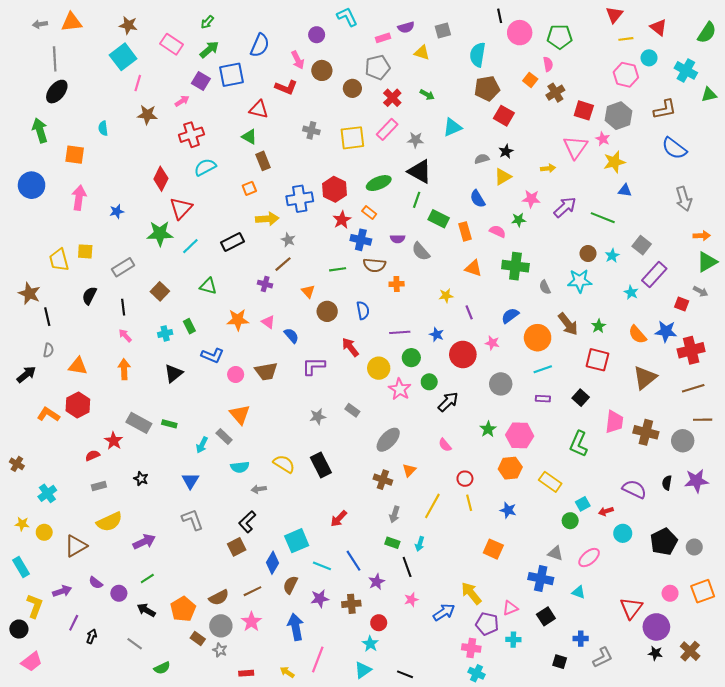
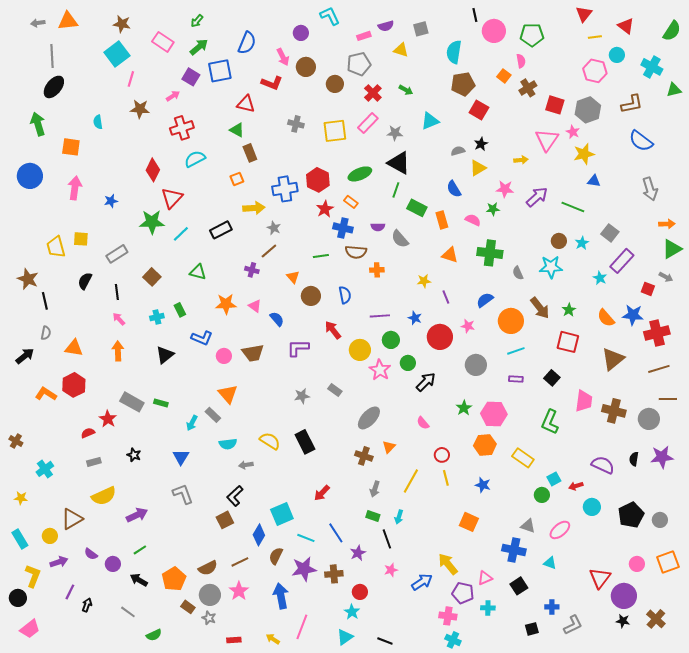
yellow circle: (44, 532) -> (50, 536), moved
purple star: (320, 599) -> (304, 569), size x1.4
black square: (560, 662) -> (532, 629), turned -32

